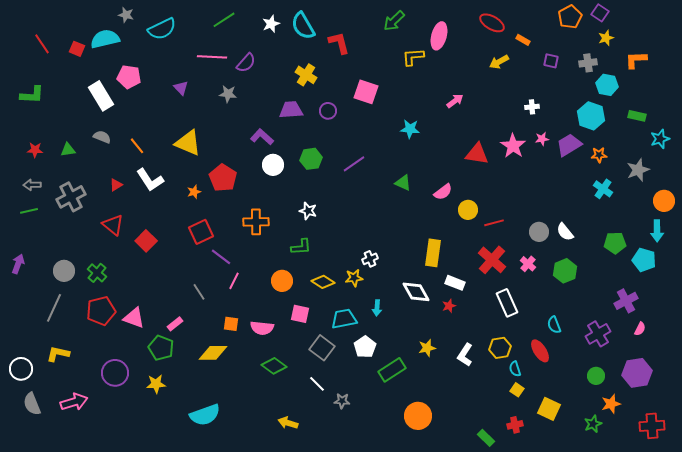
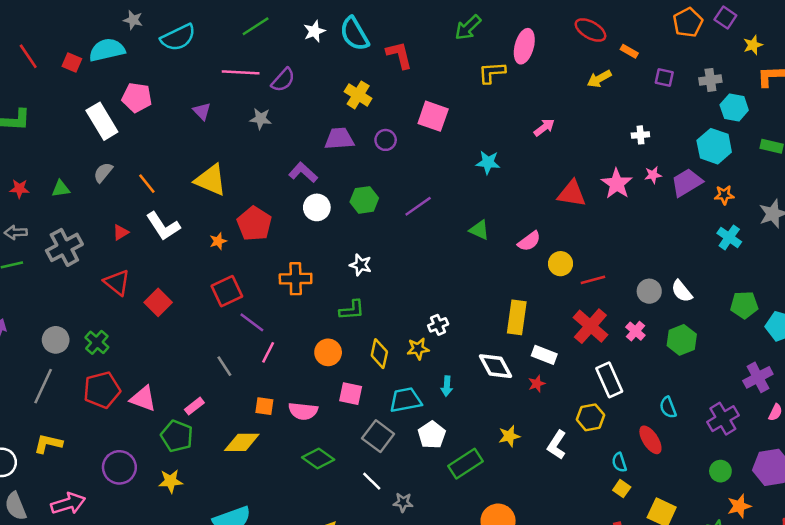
yellow star: (606, 38) -> (753, 45), moved
gray semicircle: (102, 137) -> (103, 172), turned -72
yellow diamond: (323, 282) -> (379, 354), turned 70
yellow hexagon: (500, 348) -> (590, 417), moved

